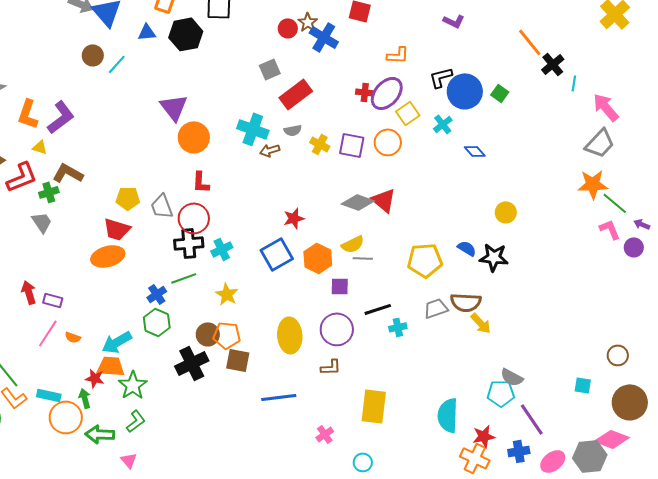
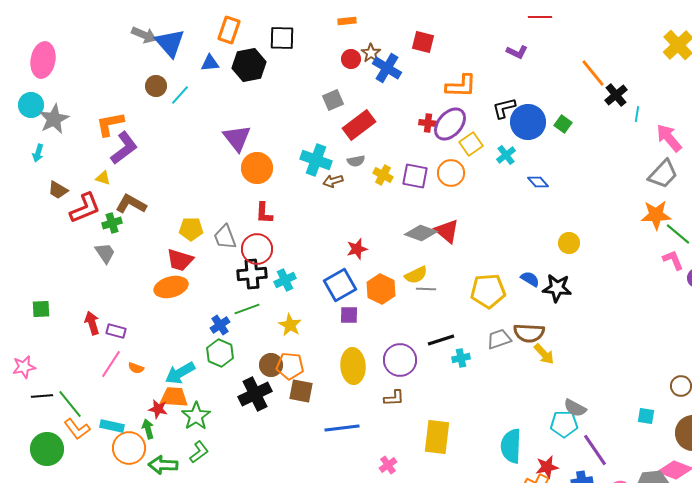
orange L-shape: (398, 55) -> (461, 86), size x1.4
orange L-shape: (28, 114) -> (110, 124), moved, turned 60
purple square: (340, 286) -> (349, 315), moved

